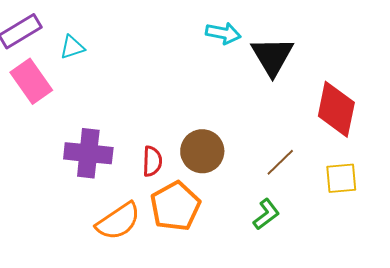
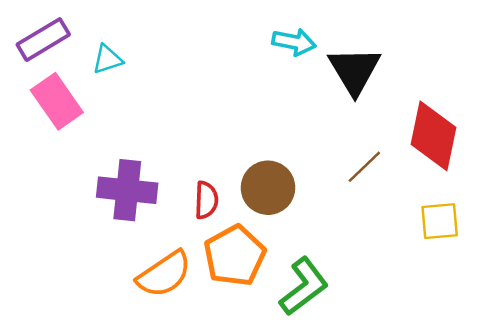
brown line: (280, 162) -> (364, 167), moved
green L-shape: (266, 214) -> (304, 287), moved, size x1.5

